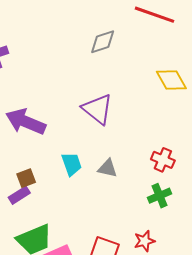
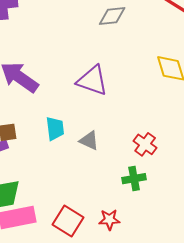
purple triangle: (98, 109) -> (92, 81), turned -32

